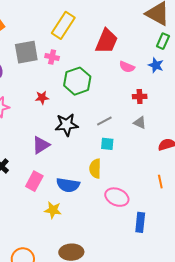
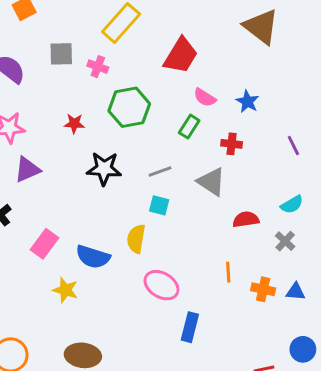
green rectangle: (163, 41) -> (189, 127), moved
gray square: (26, 52) -> (61, 54), size x0.7
red cross: (140, 96) -> (232, 144), moved
gray triangle: (140, 123) -> (211, 182), size x1.5
purple triangle: (41, 145) -> (27, 170), moved

